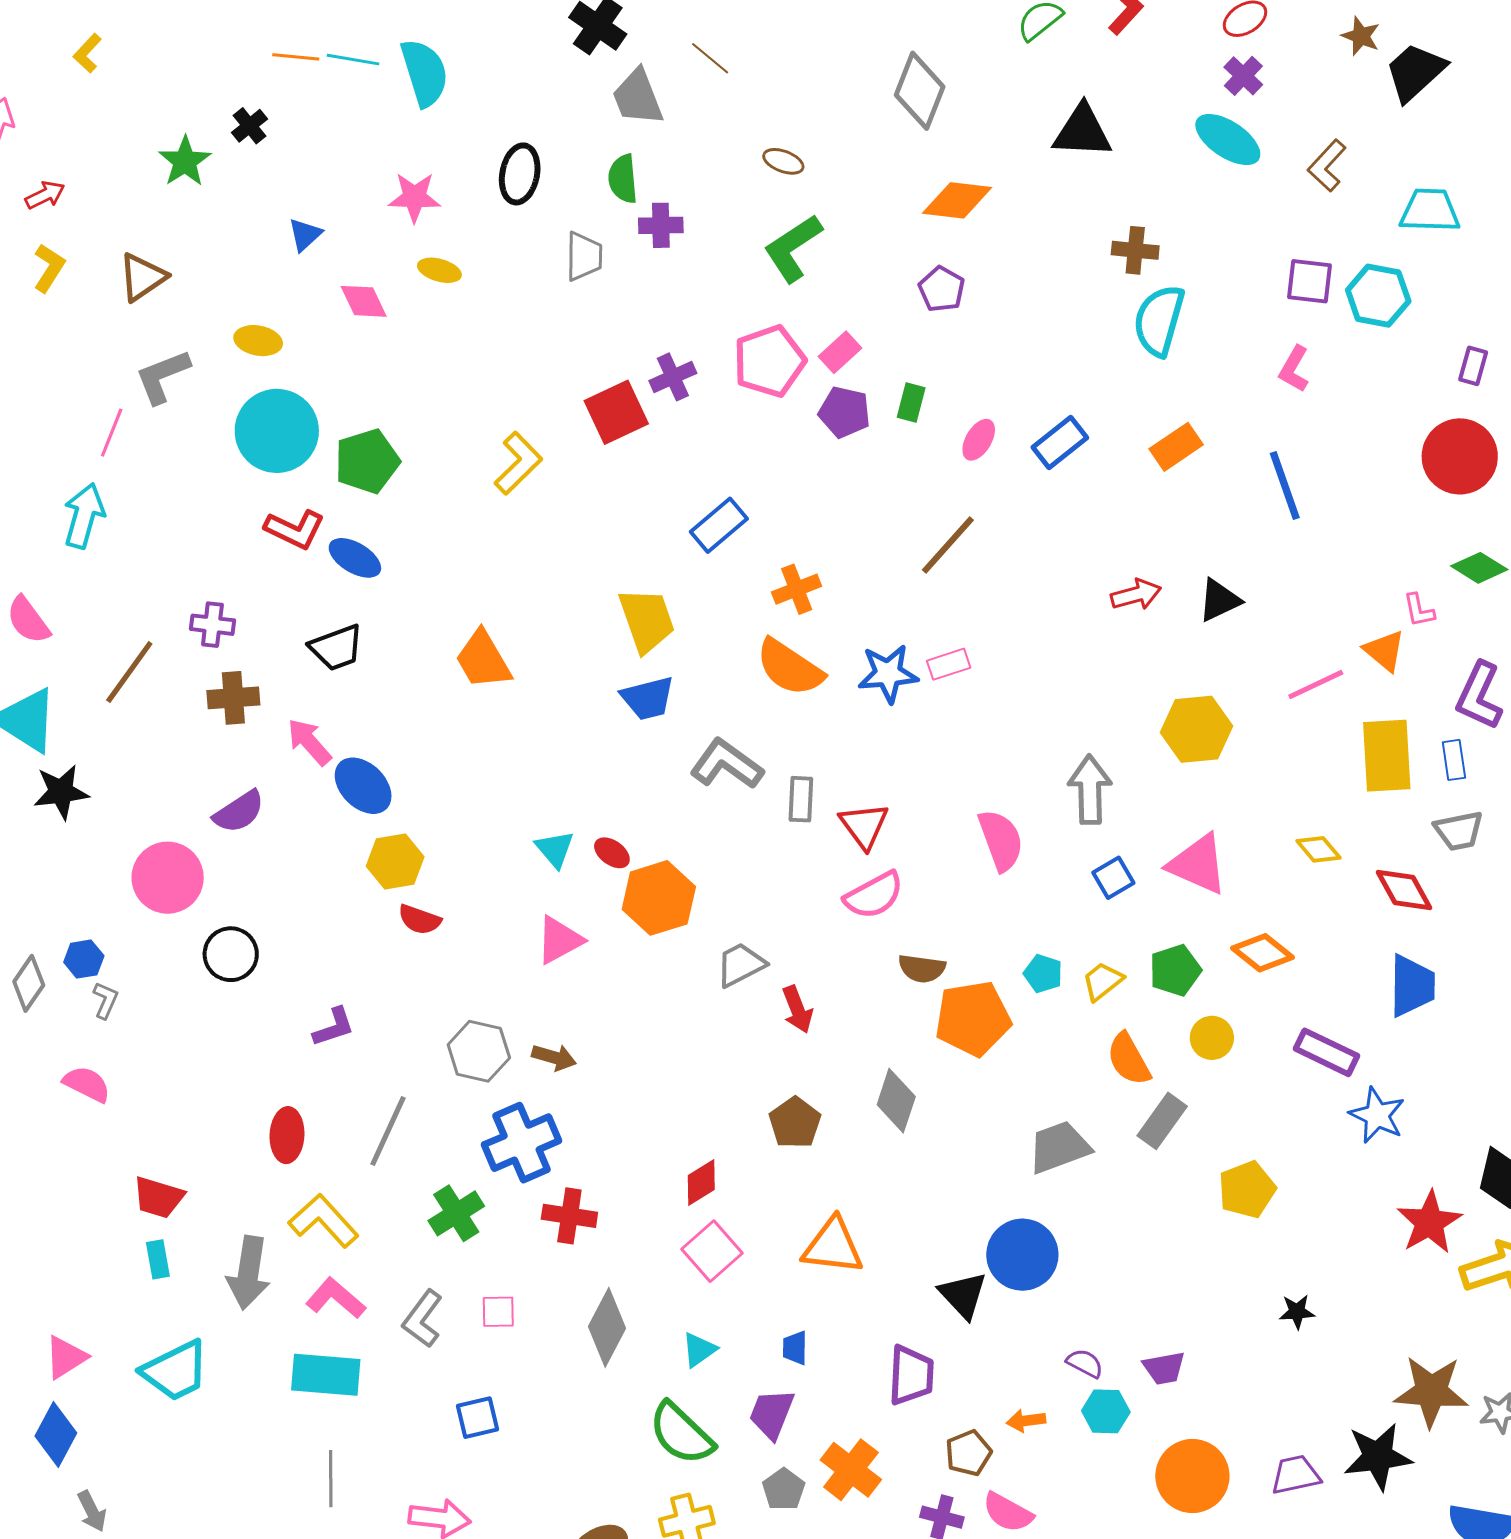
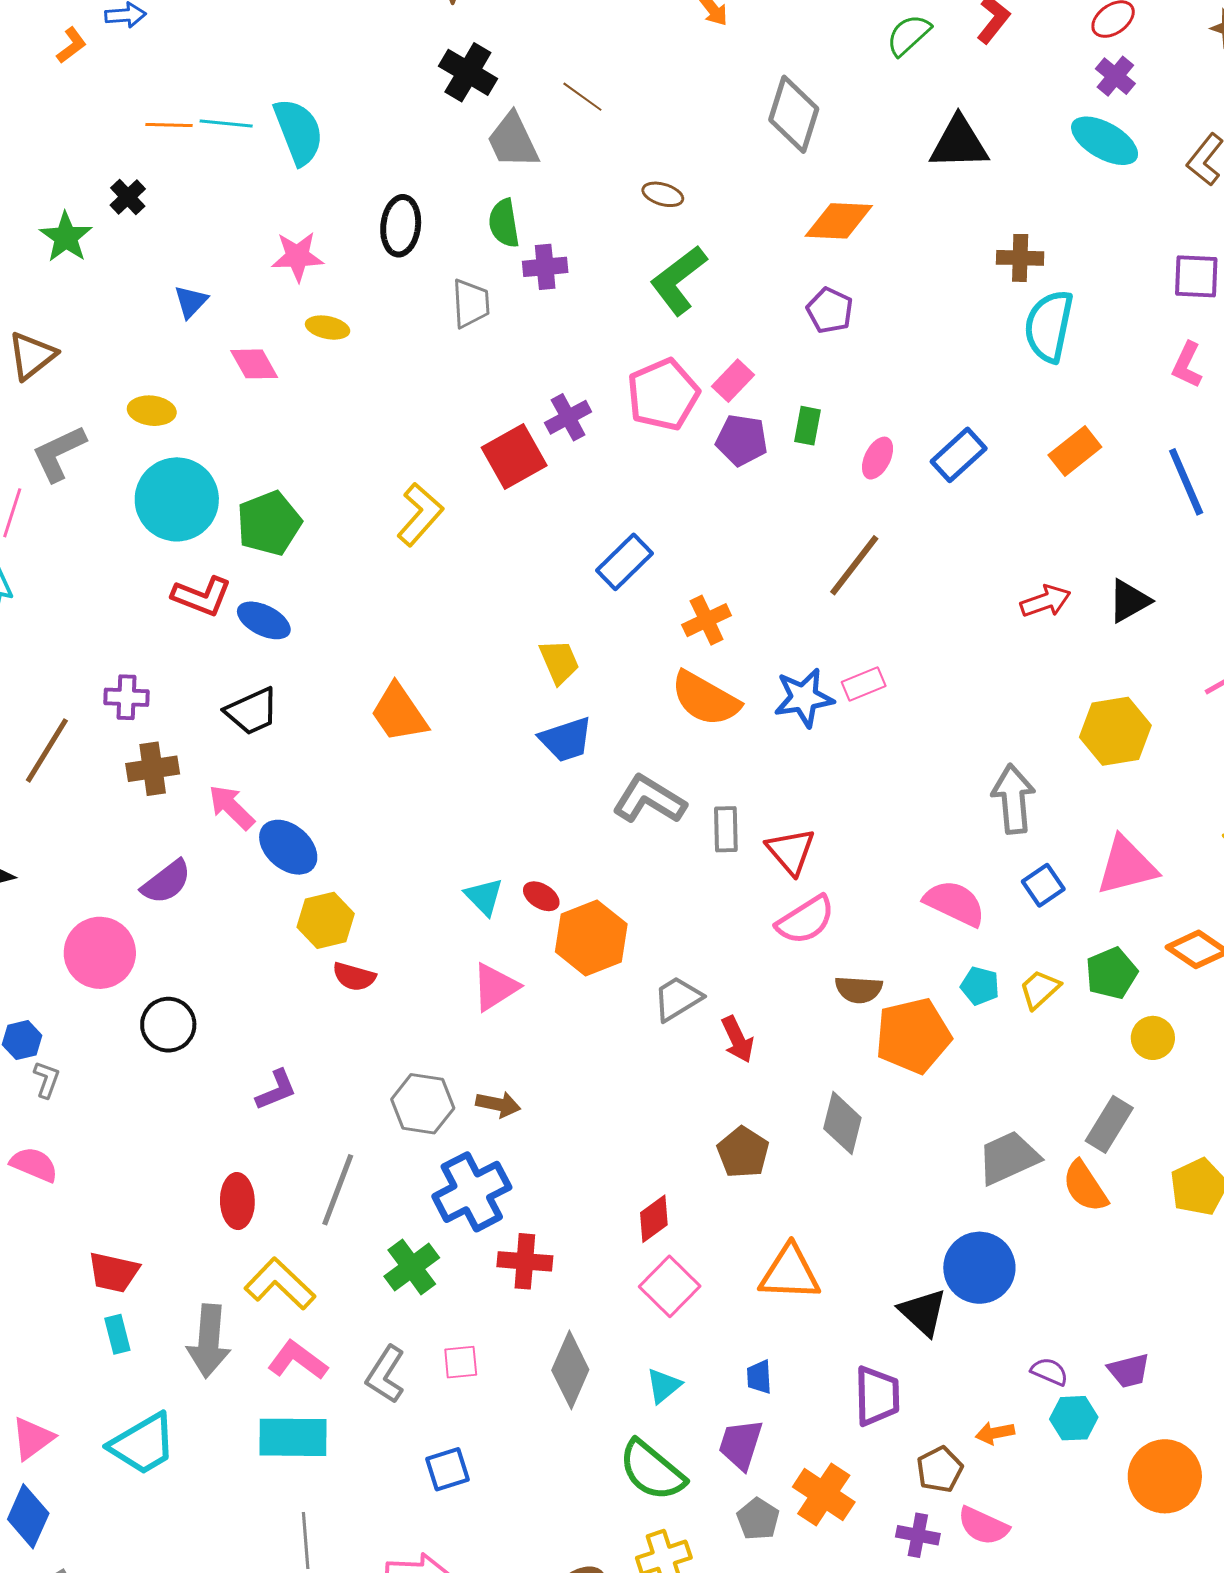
yellow trapezoid: (647, 620) -> (559, 662), size x0.7
pink semicircle: (1001, 840) -> (955, 903), moved, turned -40
pink triangle: (1198, 864) -> (1127, 866), turned -34
orange semicircle: (1129, 1059) -> (1085, 1186), moved

